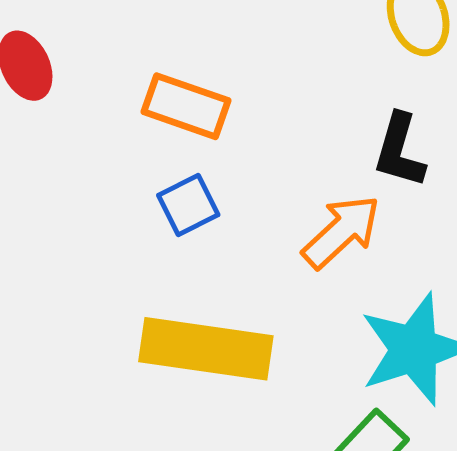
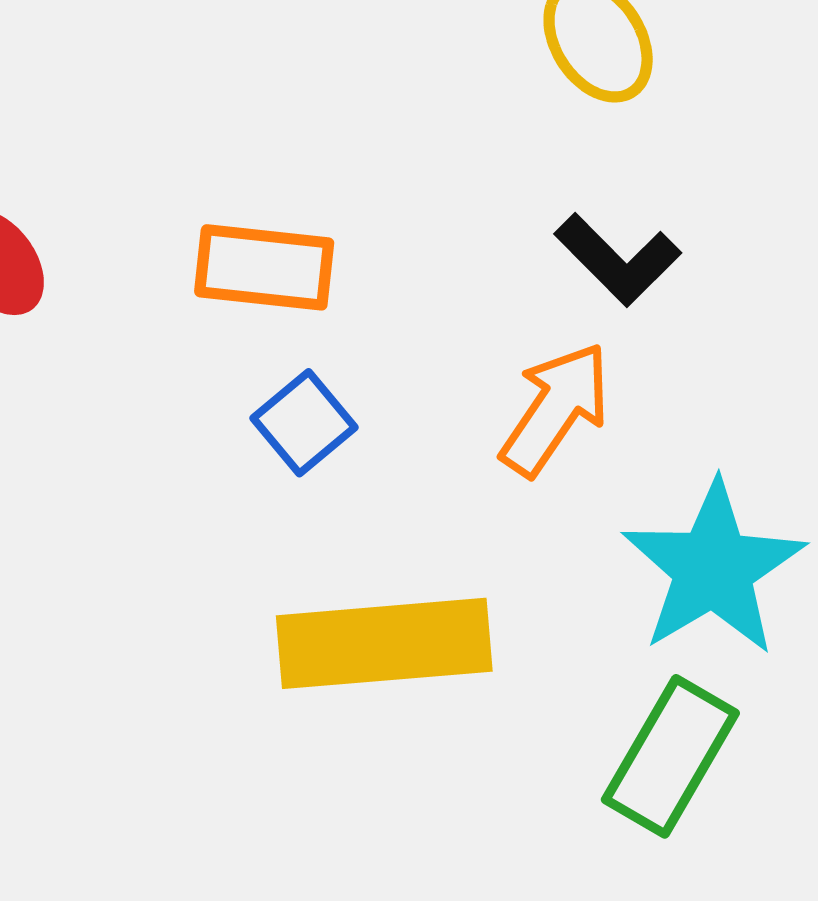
black L-shape: (399, 150) -> (618, 260), turned -48

